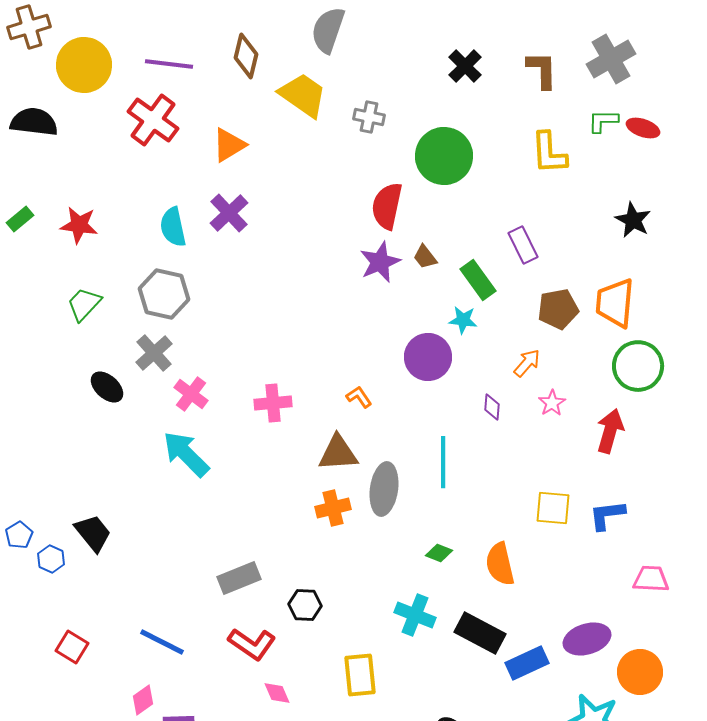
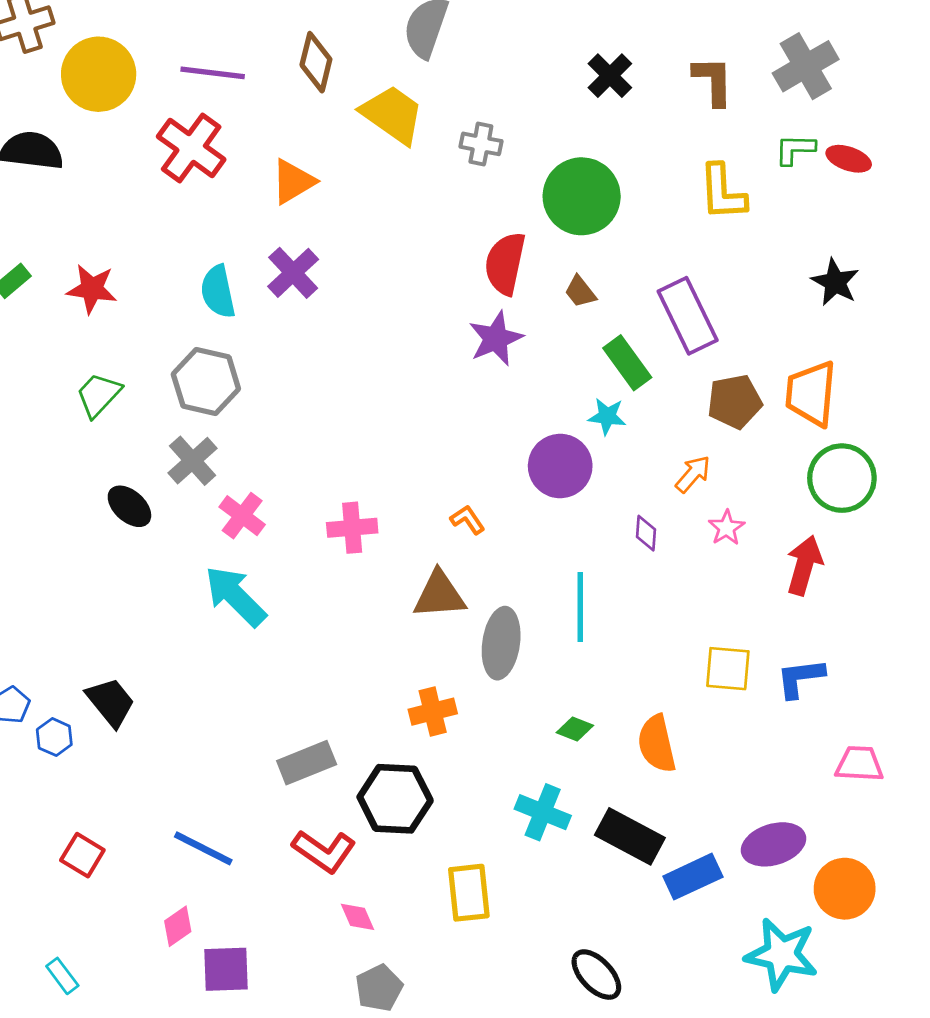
purple rectangle: (523, 245) -> (688, 316), size x1.5
brown trapezoid: (425, 257) -> (580, 292), moved
orange cross: (333, 508) -> (433, 712), moved
black hexagon: (305, 605) -> (395, 799), size x1.6

